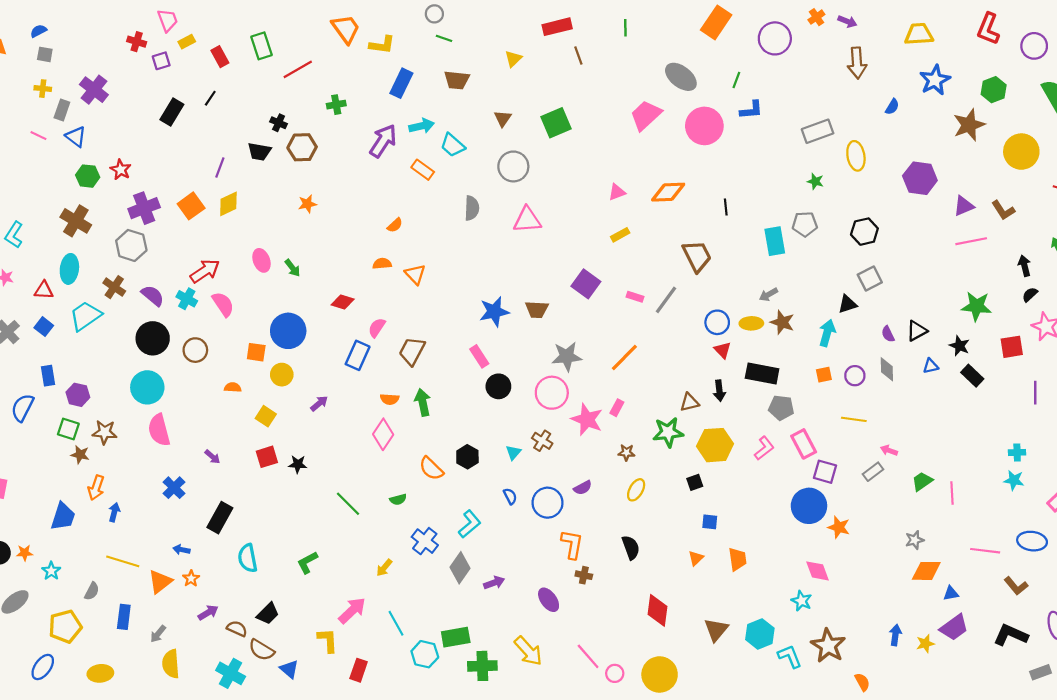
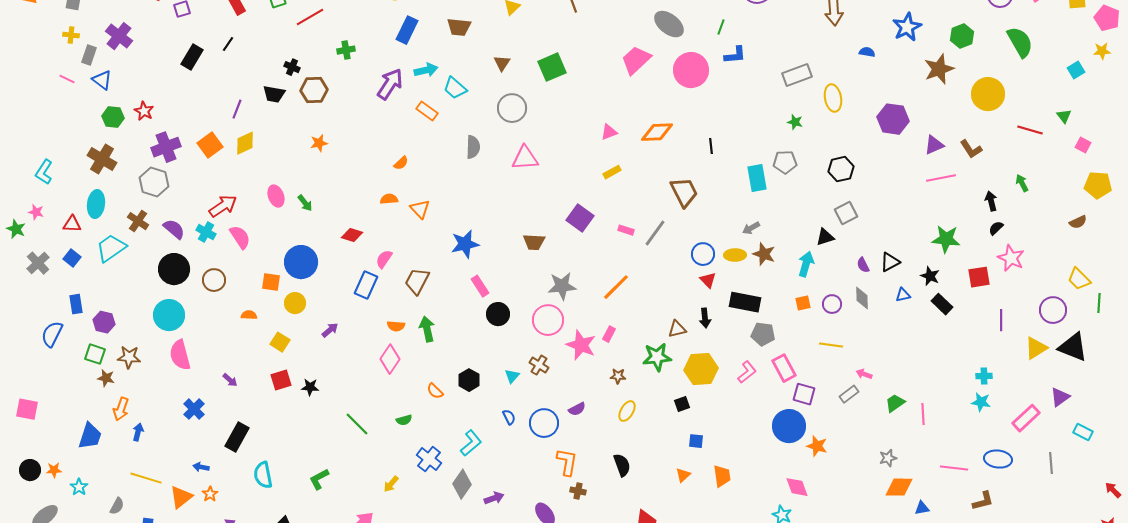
blue semicircle: (892, 107) -> (867, 52), turned -112
blue star: (494, 312) -> (465, 244), moved
orange semicircle: (431, 469) -> (435, 391), size x0.7
brown L-shape: (1016, 586) -> (983, 501), turned -65

